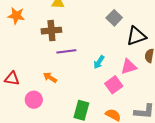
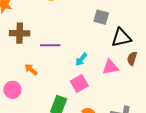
gray square: (114, 18) -> (101, 17), turned -35
brown cross: (51, 31) -> (20, 33), moved
pink square: (114, 85) -> (79, 83), moved

